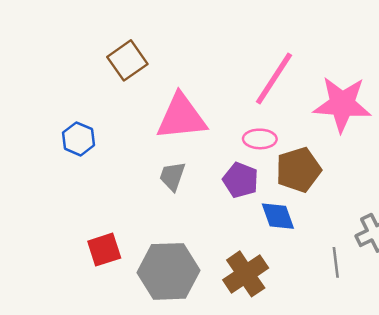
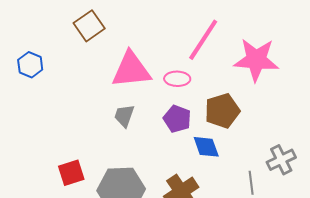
blue hexagon: (78, 139) -> (30, 65), moved
pink ellipse: (260, 139) -> (177, 79), moved

